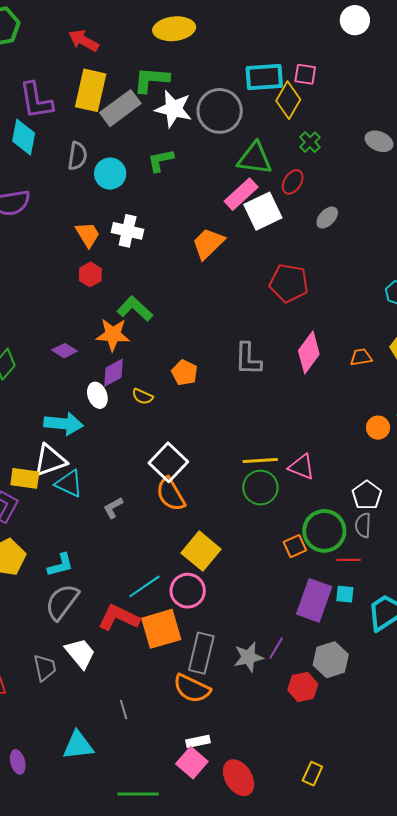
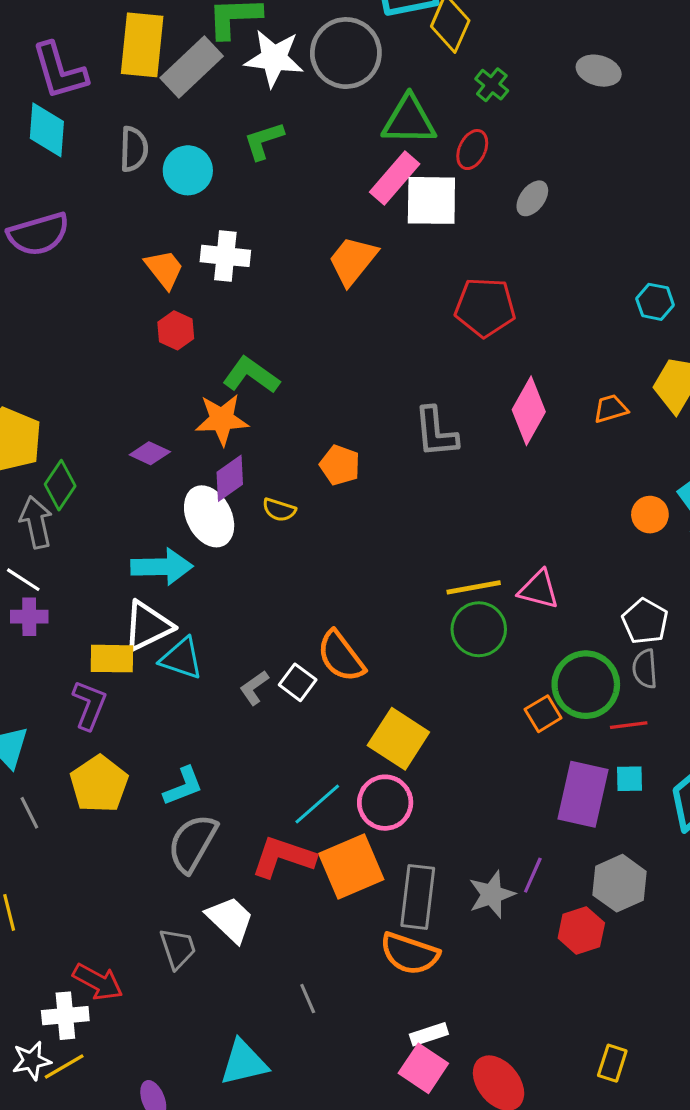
white square: (263, 211) -> (431, 200), turned 33
white ellipse: (97, 395) -> (209, 516), size x1.5
white square: (168, 462) -> (298, 682), moved, size x0.6

